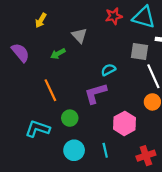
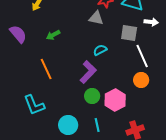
gray triangle: (79, 35) -> (96, 18), moved, turned -35
purple L-shape: (96, 93) -> (88, 72), turned 150
green circle: (70, 118) -> (92, 96), moved
cyan L-shape: (38, 129) -> (34, 105), turned -130

